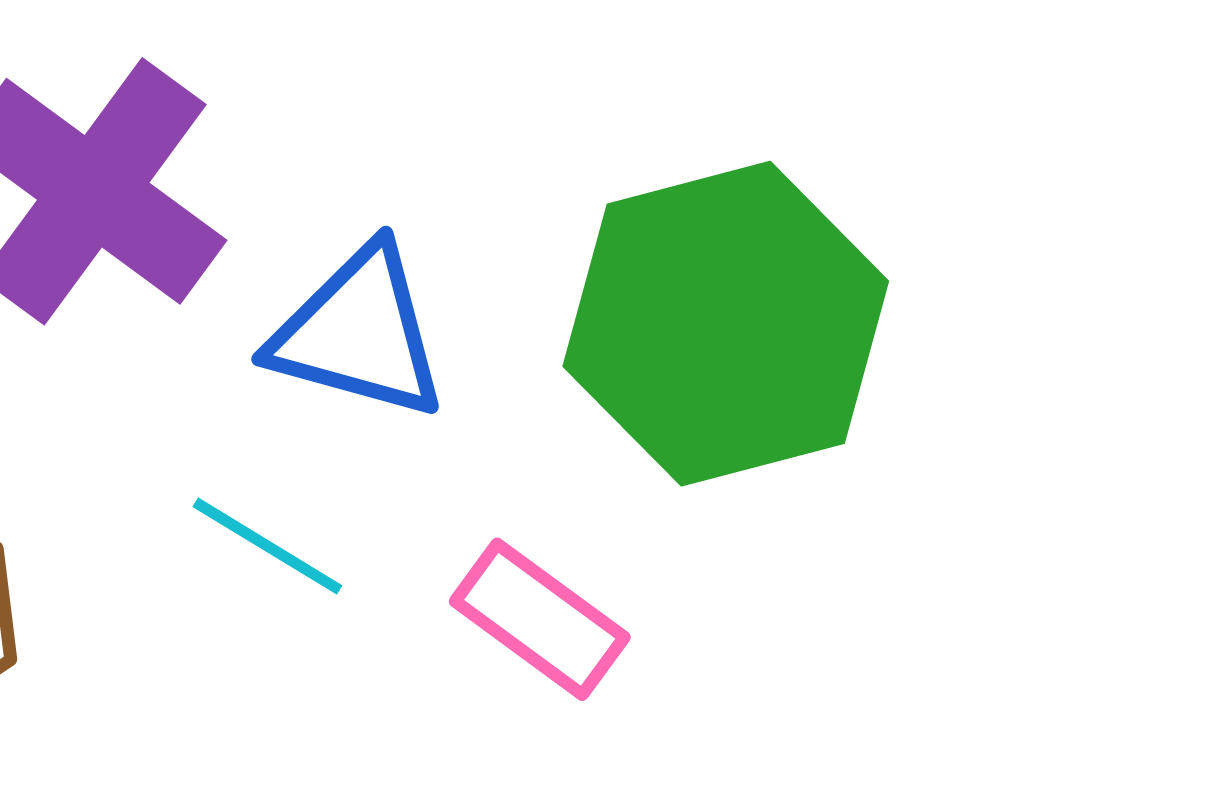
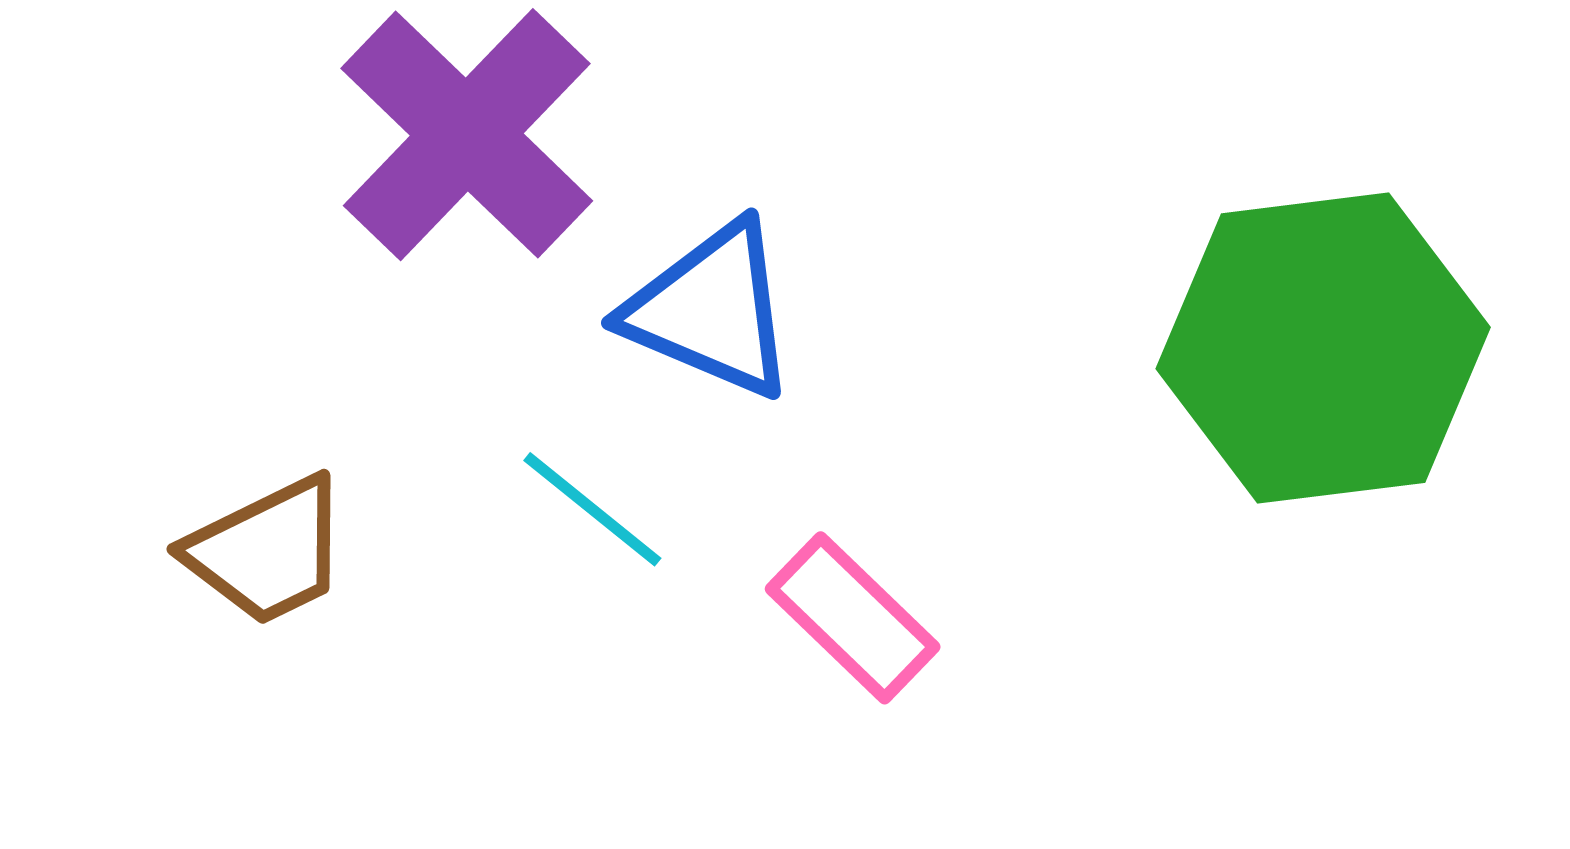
green hexagon: (726, 324) -> (1323, 348), moved

